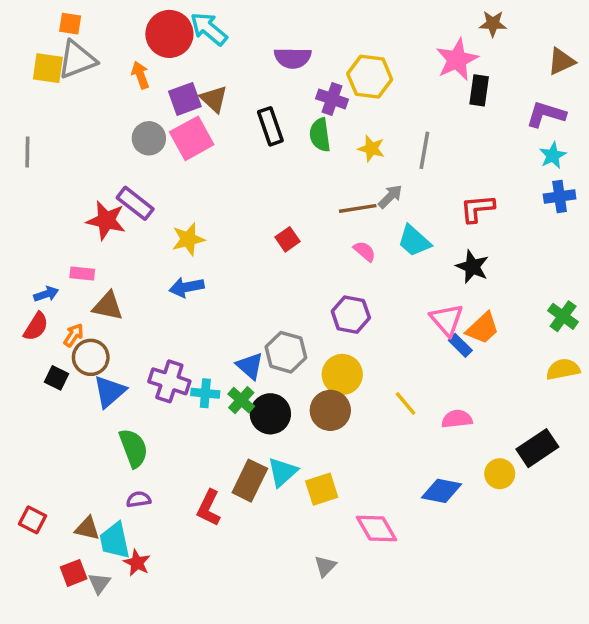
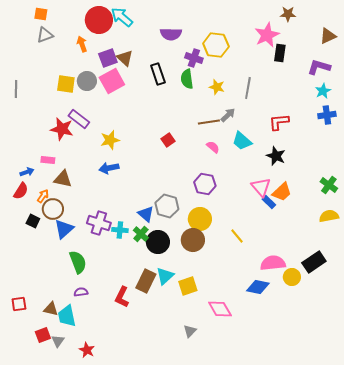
gray triangle: (77, 60) -> (45, 35), size x0.7
yellow square: (48, 68) -> (66, 84), moved
pink semicircle: (457, 419) -> (273, 263), moved, size x1.4
red square: (33, 520) -> (19, 304), turned -35
red star: (137, 563) -> (87, 350), moved

